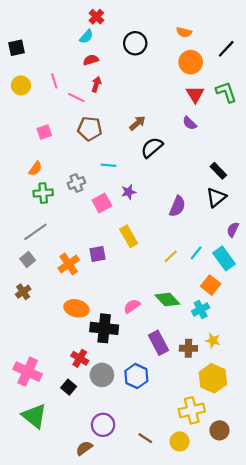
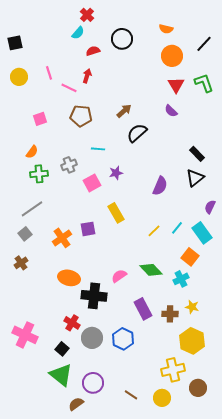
red semicircle: (91, 60) -> (93, 51), moved
green triangle: (34, 416) -> (61, 375), moved

